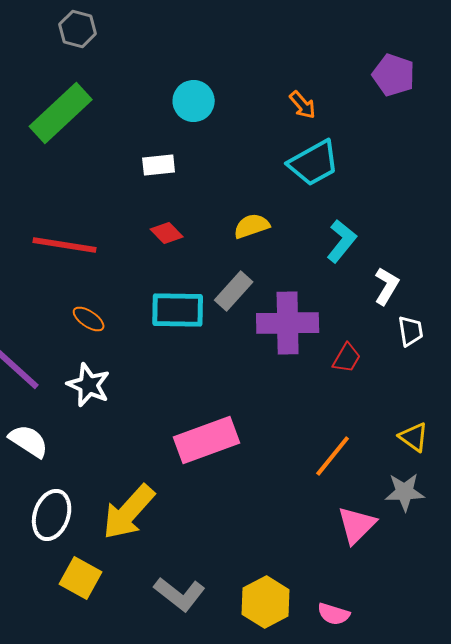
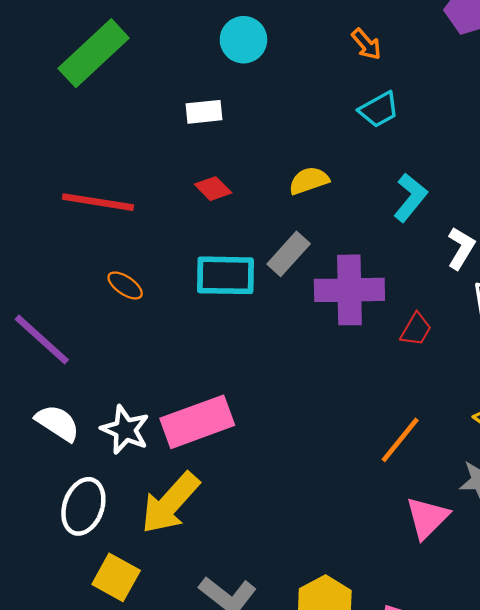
cyan trapezoid: (314, 163) -> (379, 110), size x0.7
white star: (89, 385) -> (125, 430), moved
pink rectangle: (207, 440) -> (197, 422), moved

